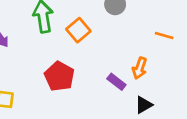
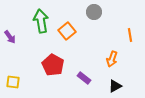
orange line: (164, 36) -> (130, 35), turned 64
purple rectangle: (116, 82) -> (84, 78), moved

